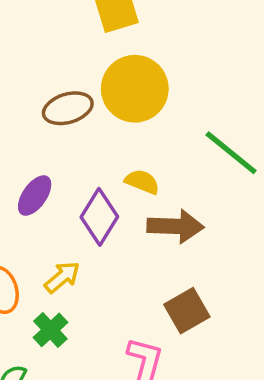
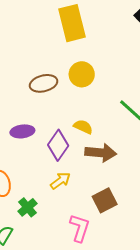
yellow circle: (135, 89) -> (82, 74), size x0.7
purple ellipse: (35, 196) -> (22, 131), turned 45
yellow arrow: (62, 277) -> (60, 181), moved

